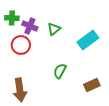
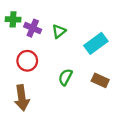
red circle: (21, 45) -> (27, 61), moved
brown rectangle: (92, 85) -> (100, 80), moved, turned 49

